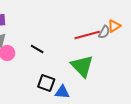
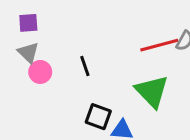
black line: (37, 49) -> (85, 66), turned 40

